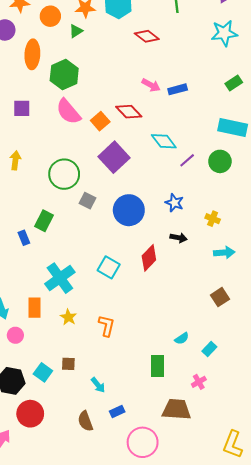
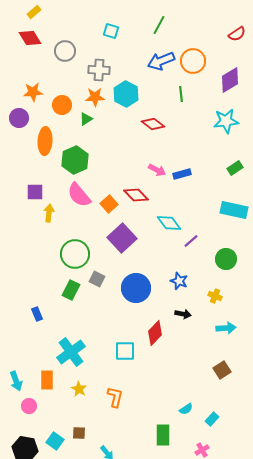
yellow arrow: (15, 160) -> (49, 213), moved
green circle: (220, 161) -> (226, 259), moved
green rectangle: (44, 221) -> (71, 290), moved
cyan square: (109, 267) -> (125, 351), moved, turned -30

